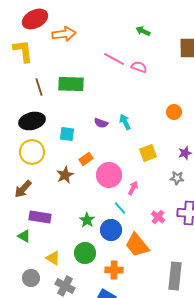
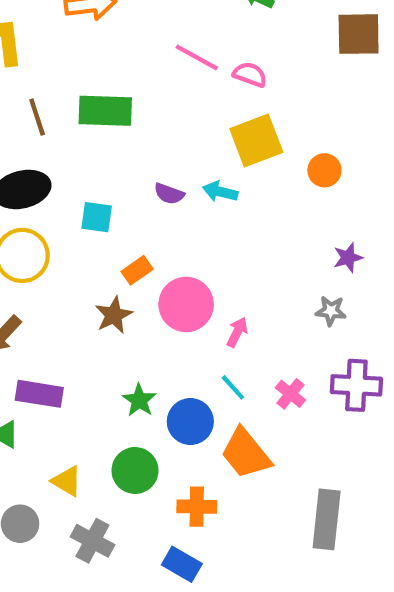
cyan arrow: (125, 122) -> (220, 192), turned -49
yellow square: (148, 153) -> (256, 140), moved, size x1.4
brown star: (65, 175) -> (114, 315), moved
cyan line: (120, 208) -> (233, 387), moved

